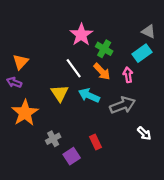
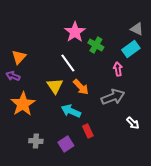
orange arrow: (102, 72) -> (81, 87), moved
cyan arrow: (89, 95) -> (71, 111), moved
gray cross: (53, 139) -> (36, 141), moved, turned 32

